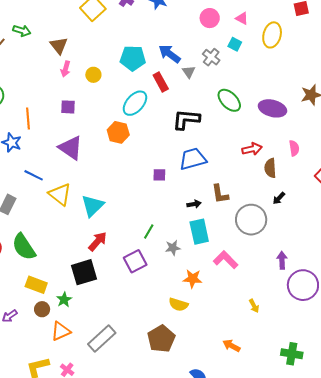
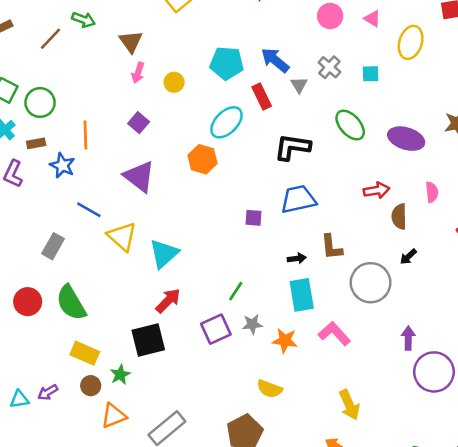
cyan square: (235, 44) -> (371, 74), moved, turned -32
purple square: (68, 107) -> (139, 123), turned 35
gray star: (173, 248) -> (252, 324), moved
orange star: (193, 279) -> (285, 341), moved
yellow arrow: (254, 306) -> (349, 405), moved, size x1.6

